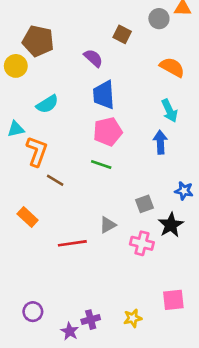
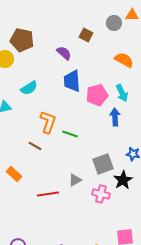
pink pentagon: (108, 132) -> (97, 95), moved
orange L-shape: (37, 151) -> (48, 122), moved
gray square: (145, 204) -> (103, 164), size x1.5

